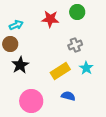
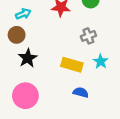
yellow rectangle: (60, 71) -> (72, 65), turned 48
pink circle: (31, 101) -> (25, 96), moved

